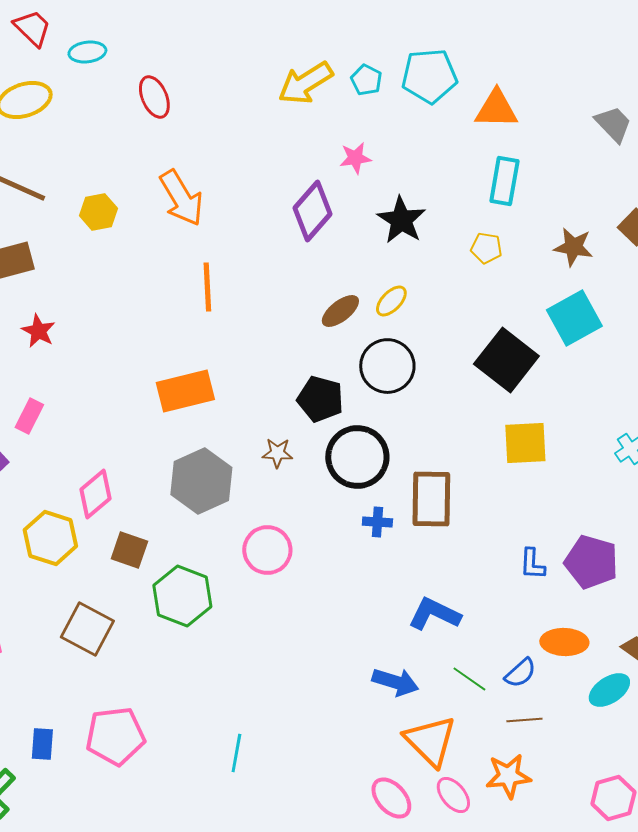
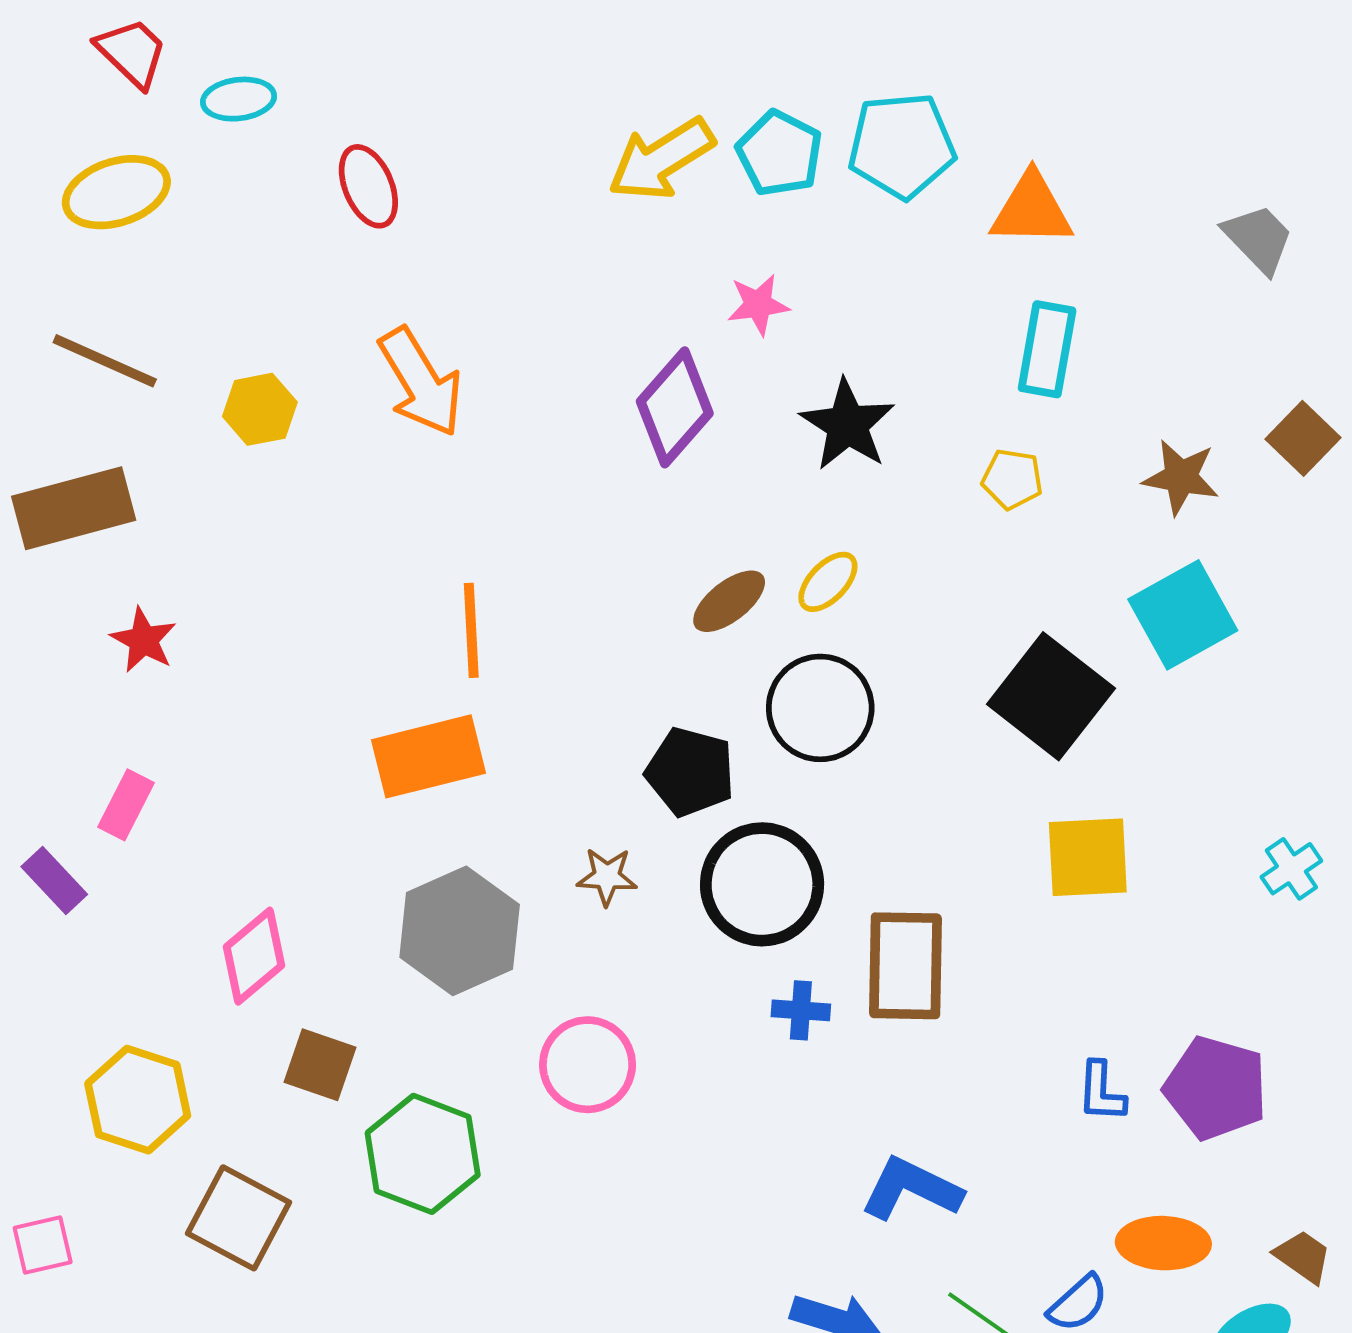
cyan pentagon: (366, 80) -> (779, 153), size x1.4
orange line: (207, 287) -> (471, 630), moved
yellow hexagon: (50, 538) -> (138, 1100), moved

